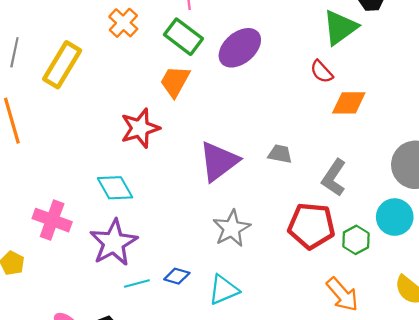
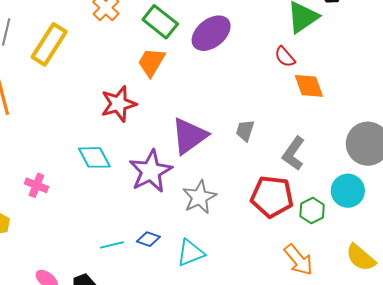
orange diamond: (349, 103) -> (309, 86), turned 68
gray trapezoid: (280, 154) -> (245, 131), turned -85
pink cross: (52, 220) -> (36, 185), size x0.7
purple star: (114, 243) -> (151, 171), moved

